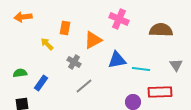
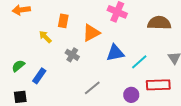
cyan line: (141, 69) -> (139, 62), turned -48
green semicircle: (20, 73) -> (18, 66), turned -32
gray line: (84, 86) -> (92, 88), moved

